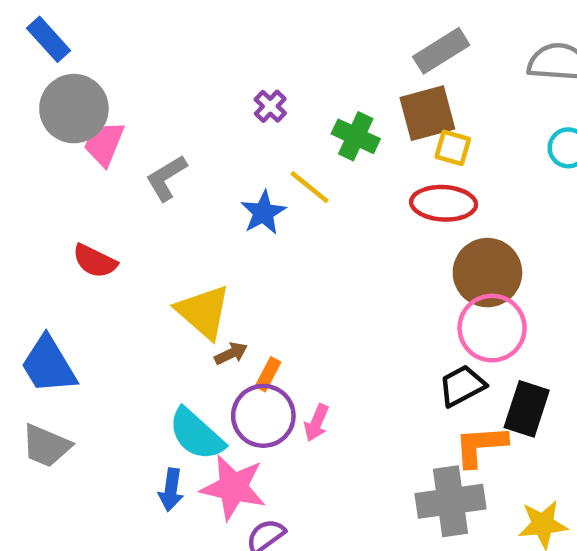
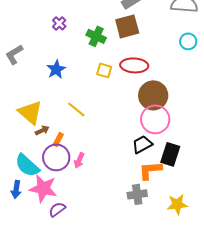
yellow square: (453, 148) -> (104, 70), moved
yellow line: (310, 187) -> (76, 109), moved
gray cross: (450, 501) -> (137, 194), size x0.7

